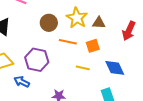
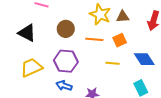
brown circle: (49, 23) -> (66, 29), moved
blue arrow: (22, 82) -> (64, 86), moved

